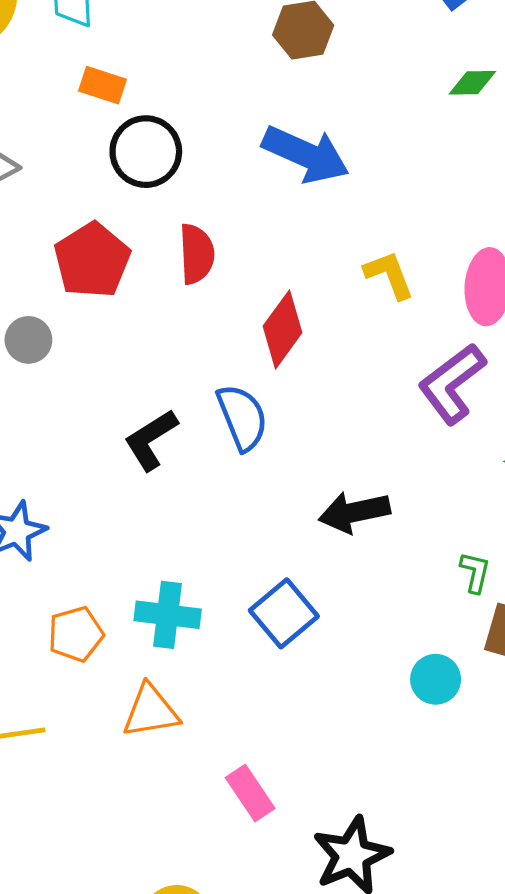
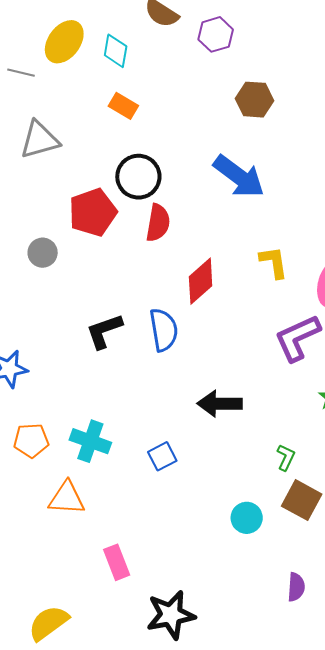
black circle: (146, 152) -> (138, 177), moved
blue square: (284, 613) -> (162, 456), size x0.7

